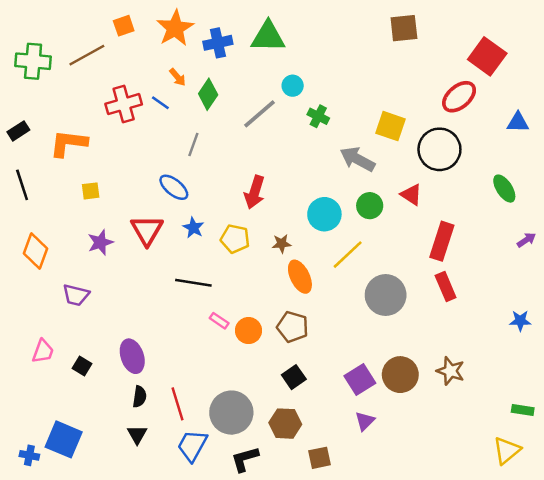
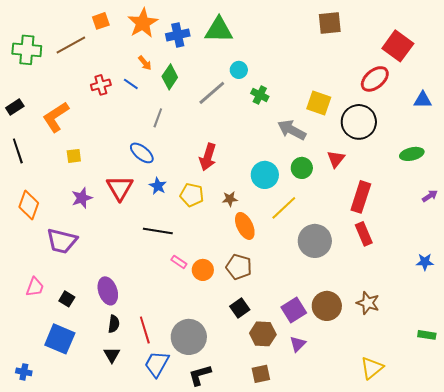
red cross: (124, 104) -> (101, 85), size x0.7
orange L-shape: (69, 143) -> (56, 117), turned -40
green ellipse: (504, 189) -> (412, 154), turned -70
red triangle: (411, 195) -> (336, 159), turned 36
purple trapezoid: (76, 295) -> (62, 241), size x1.4
brown hexagon: (285, 424) -> (263, 334), moved
blue square: (64, 439) -> (60, 339), moved
yellow triangle: (507, 450) -> (372, 368), moved

